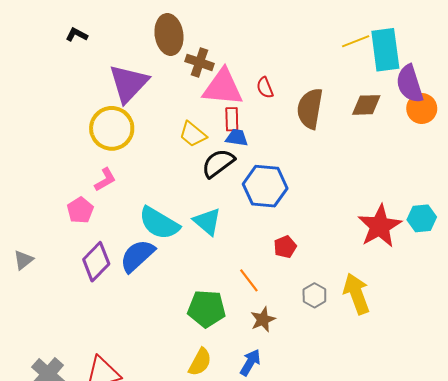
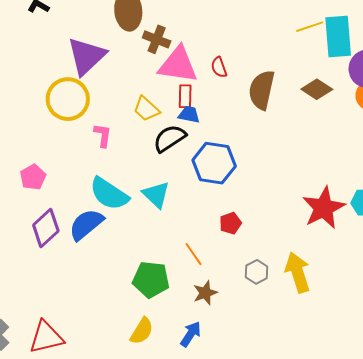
brown diamond: (366, 105) -> (317, 89), turned 32
pink L-shape: (105, 180) -> (103, 135), moved, turned -55

